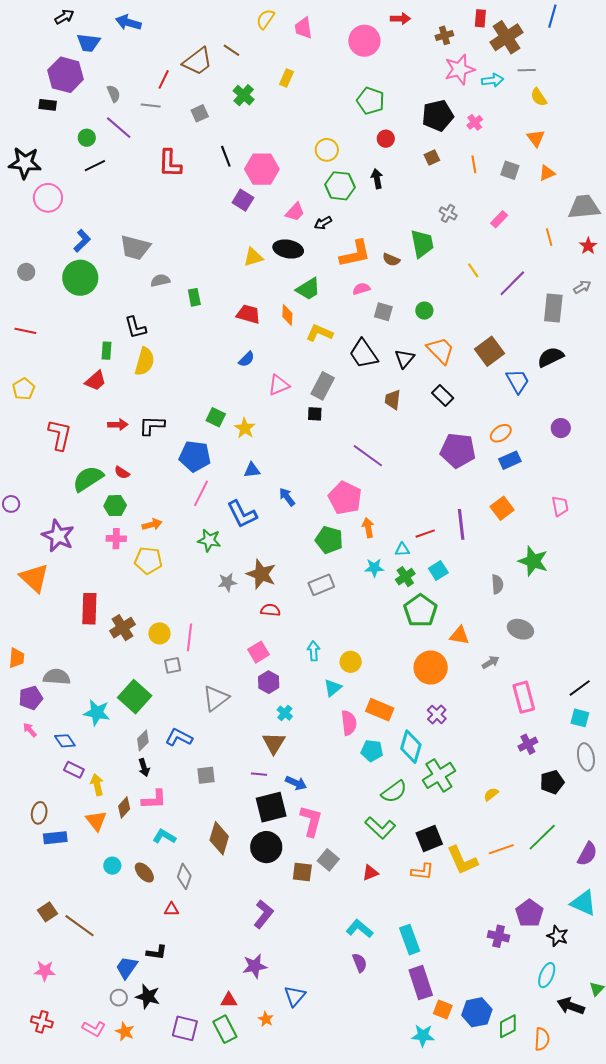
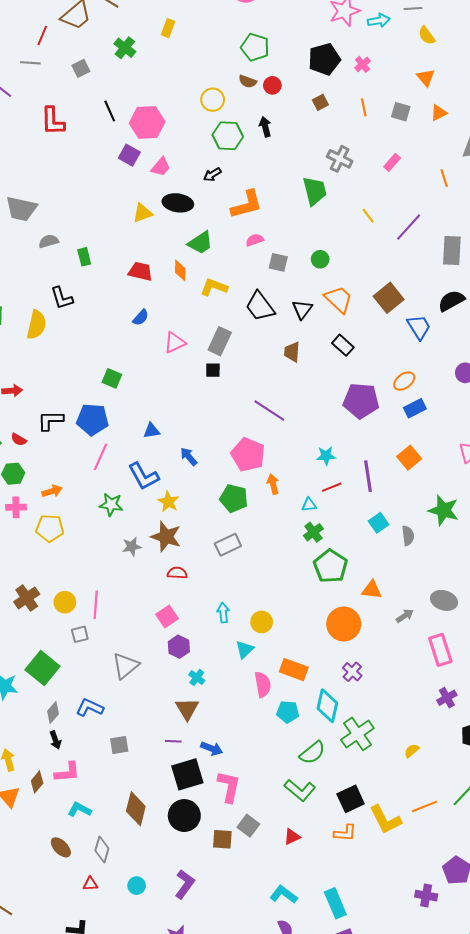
pink trapezoid: (295, 212) -> (161, 167), moved
gray cross: (448, 213) -> (340, 159), size x1.4
brown semicircle: (391, 260) -> (248, 81), moved
black L-shape: (135, 328) -> (62, 298), moved
black L-shape: (152, 425) -> (51, 420), moved
yellow star: (245, 428) -> (168, 502), moved
cyan star: (374, 568) -> (326, 456), moved
cyan square: (438, 570) -> (379, 523), moved
gray ellipse: (520, 629) -> (444, 600), moved
cyan circle: (112, 866) -> (137, 886), moved

